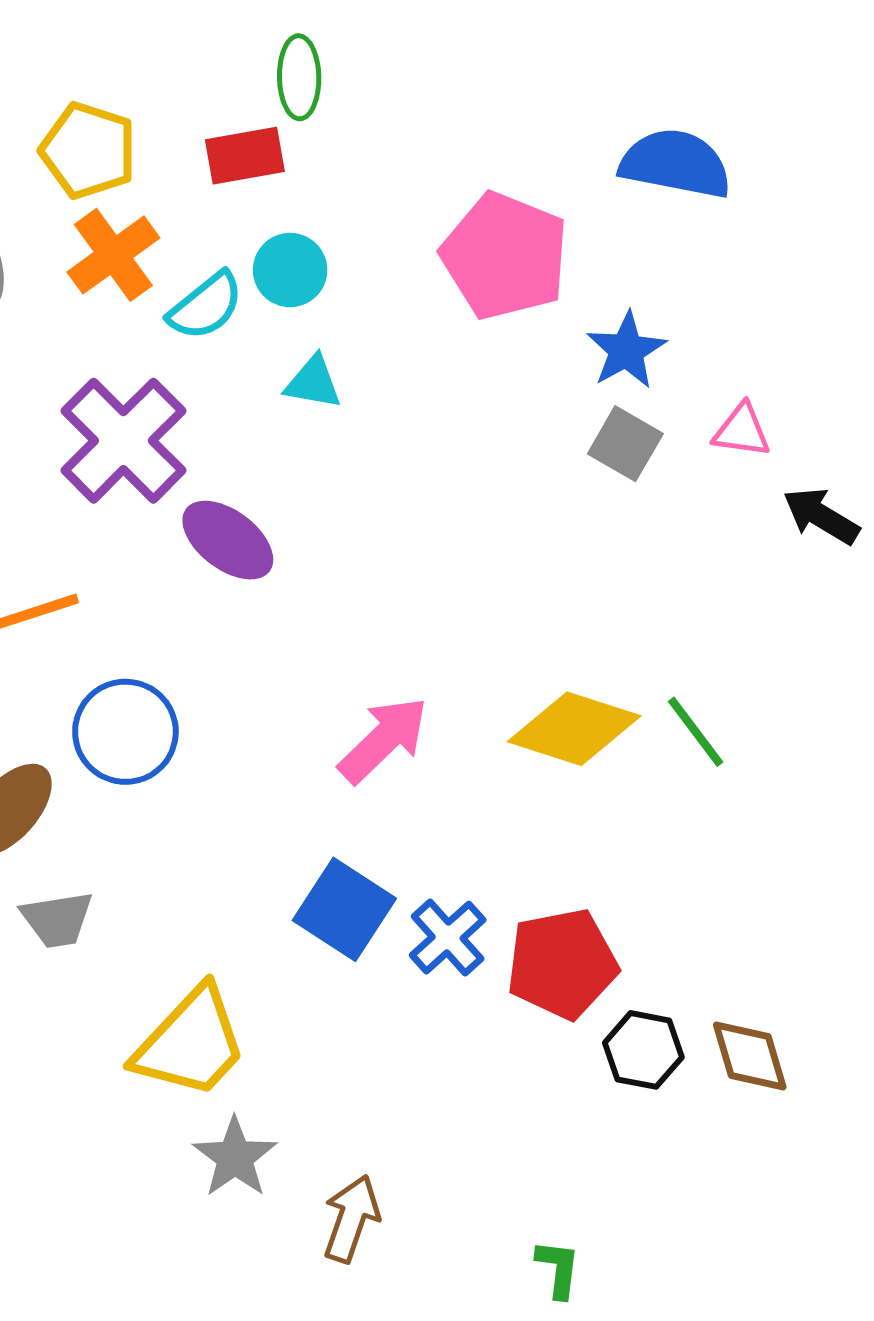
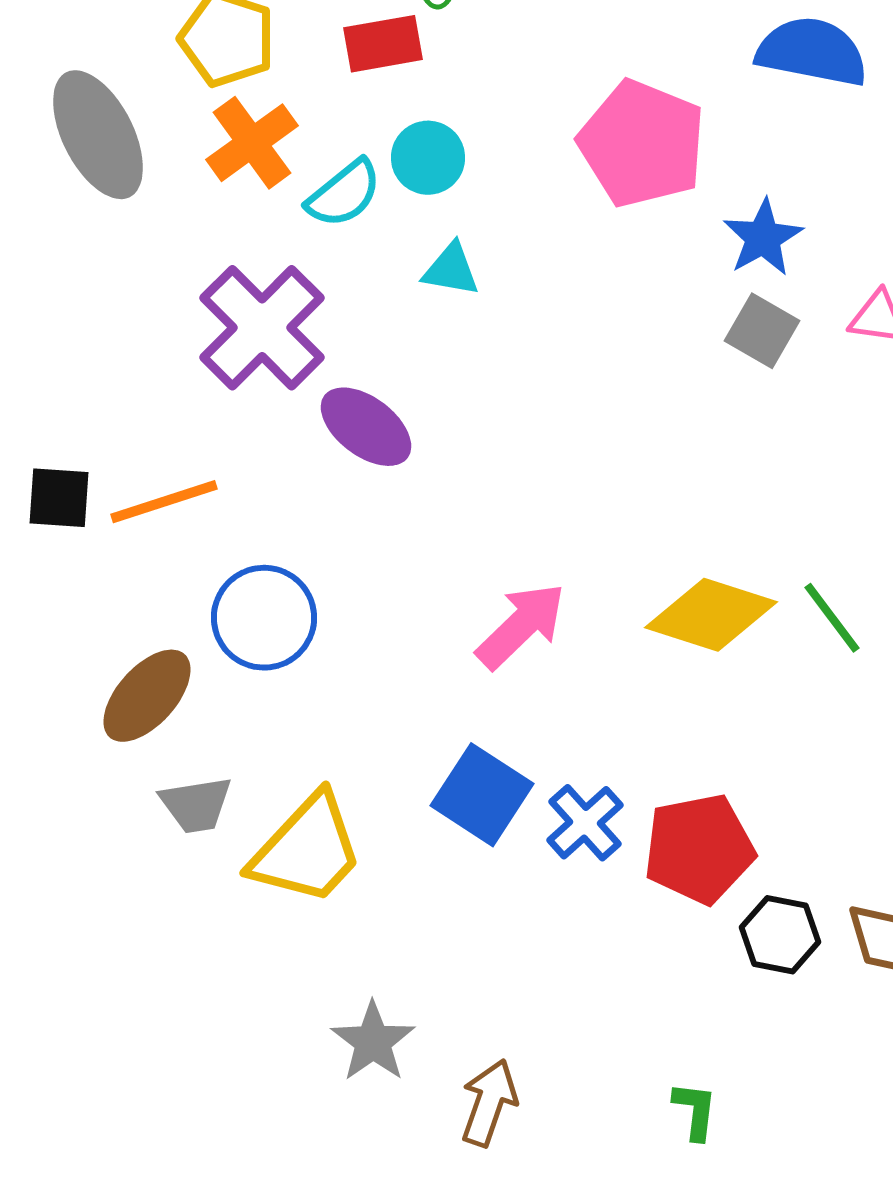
yellow trapezoid: (191, 1043) -> (307, 850), moved
green L-shape: (558, 1269) -> (695, 1111), moved

